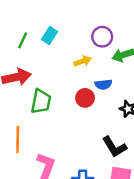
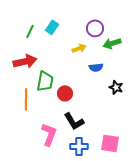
red circle: (85, 98) -> (65, 93), moved
orange line: (18, 139) -> (26, 99), moved
black L-shape: (114, 147) -> (74, 121), moved

